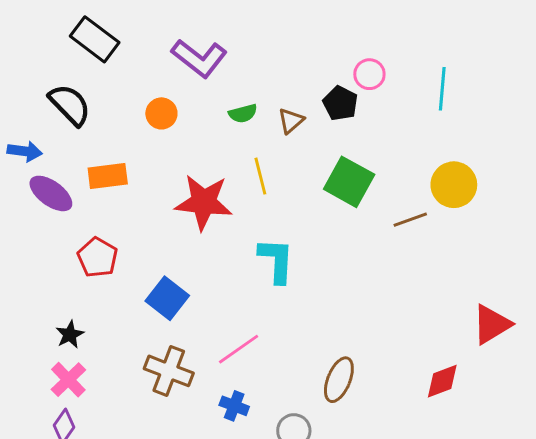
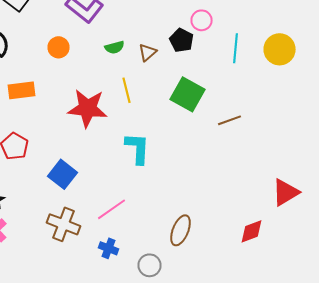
cyan line: (442, 89) -> (236, 48), moved
yellow circle: (454, 185) -> (280, 49), moved

